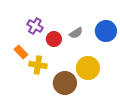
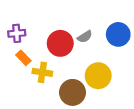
purple cross: (35, 26) -> (17, 33), moved, turned -35
red circle: (54, 39) -> (60, 43), size x1.5

